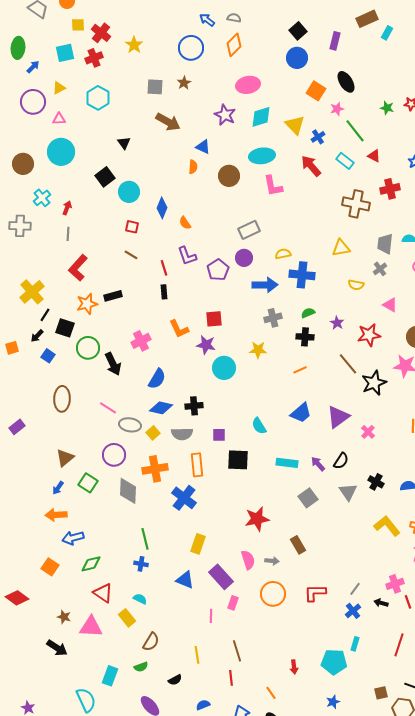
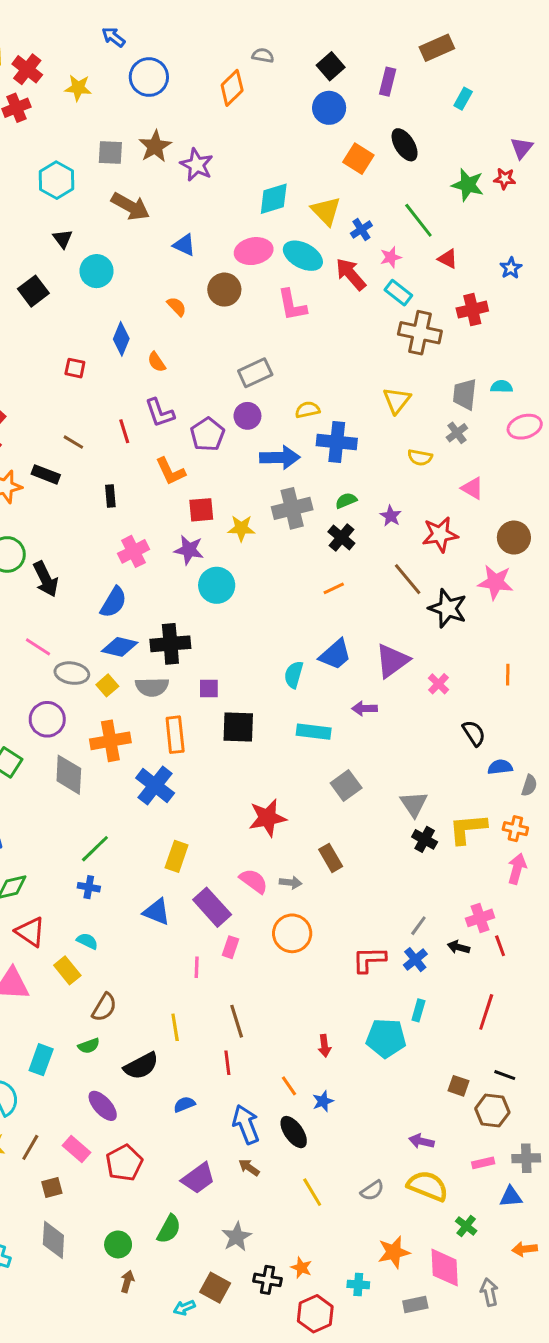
gray semicircle: (234, 18) -> (263, 55), moved
blue arrow: (207, 20) -> (113, 37), moved
cyan rectangle: (387, 33) -> (463, 99), moved
yellow star: (134, 45) -> (78, 88), turned -30
blue circle: (191, 48) -> (149, 77), moved
brown star: (184, 83) -> (155, 146), size x1.5
pink ellipse: (248, 85) -> (254, 251), moved
cyan hexagon: (98, 98) -> (56, 180), moved
green star: (387, 108) -> (468, 185), size x1.5
pink star: (337, 109) -> (391, 257), moved
purple star: (225, 115) -> (197, 165), moved
cyan ellipse: (262, 156) -> (303, 256), moved, turned 35
cyan rectangle: (345, 161) -> (398, 293), moved
orange semicircle: (193, 167) -> (177, 307), moved, turned -48
cyan circle: (129, 192) -> (97, 271), moved
yellow triangle: (341, 248) -> (397, 400), turned -42
brown line: (131, 255) -> (73, 442), moved
black rectangle: (164, 292) -> (110, 496), moved
black rectangle: (113, 296) -> (46, 474), turned 36
gray cross: (273, 318) -> (292, 508), size x1.4
orange L-shape: (179, 329) -> (170, 471), moved
black cross: (305, 337) -> (341, 538), turned 36
pink cross: (141, 341) -> (133, 551), moved
yellow star: (258, 350) -> (241, 528), moved
black star: (374, 383) -> (448, 608), turned -30
black cross: (194, 406) -> (170, 644), size x1.4
cyan semicircle: (259, 426) -> (294, 675), moved, turned 48
black semicircle: (341, 461) -> (474, 733), moved, turned -66
purple arrow: (318, 464) -> (365, 708), moved, turned -49
black cross: (376, 482) -> (425, 839), moved
gray triangle: (348, 492) -> (414, 804), moved
yellow L-shape: (387, 526) -> (468, 829), turned -56
green line: (145, 539) -> (95, 849), turned 60
pink semicircle: (248, 560) -> (254, 881), turned -36
red L-shape: (315, 593) -> (369, 960), moved
black semicircle: (175, 680) -> (141, 1066), size x1.6
brown square: (381, 693) -> (458, 1086), turned 32
blue star: (333, 702) -> (323, 1101), moved

